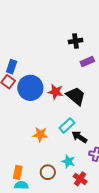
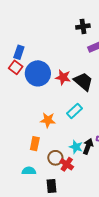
black arrow: (79, 137) -> (88, 146), moved, turned 77
orange rectangle: (18, 172) -> (35, 144), moved
red cross: (80, 179) -> (67, 164), moved

